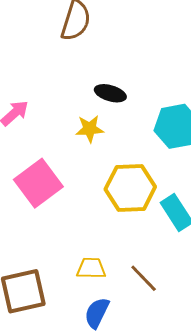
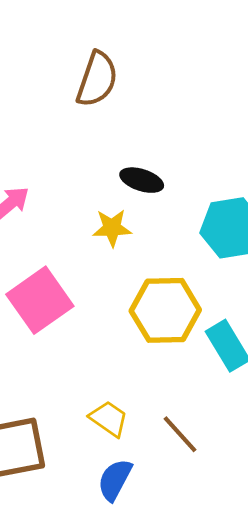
yellow trapezoid: (91, 268) -> (109, 419), turned 32

